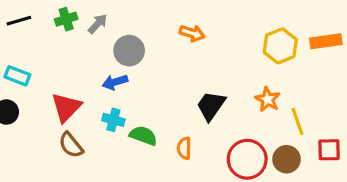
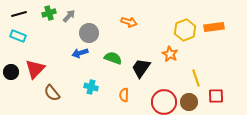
cyan rectangle: (17, 76) -> (18, 36), moved
orange star: (268, 99) -> (170, 54), moved
red triangle: (66, 107) -> (35, 69), moved
cyan cross: (113, 120) -> (91, 87), moved
green semicircle: (143, 136) -> (113, 58), moved

